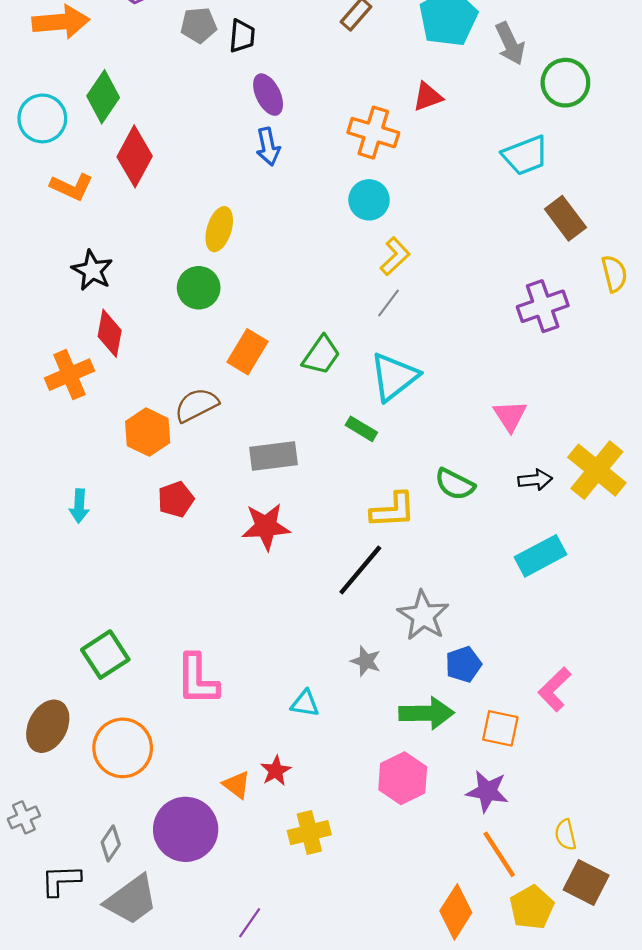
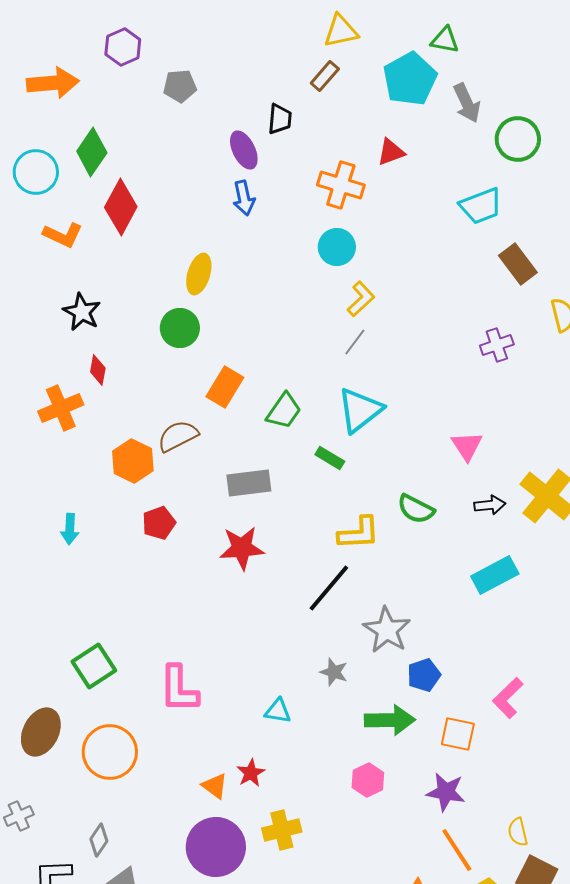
black trapezoid: (242, 36) -> (280, 119), moved
purple cross: (543, 306) -> (497, 345), size x0.7
red diamond: (110, 333) -> (98, 370), size x0.7
green trapezoid: (321, 355) -> (284, 411), moved
pink hexagon: (403, 778) -> (368, 780), size x0.7
purple circle: (186, 829) -> (216, 847), moved

